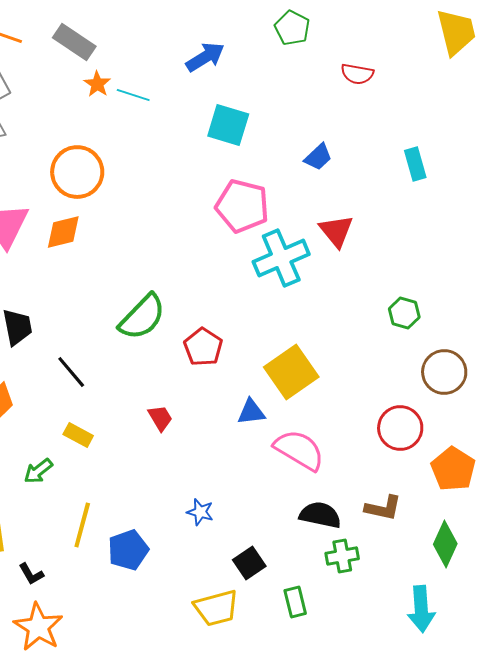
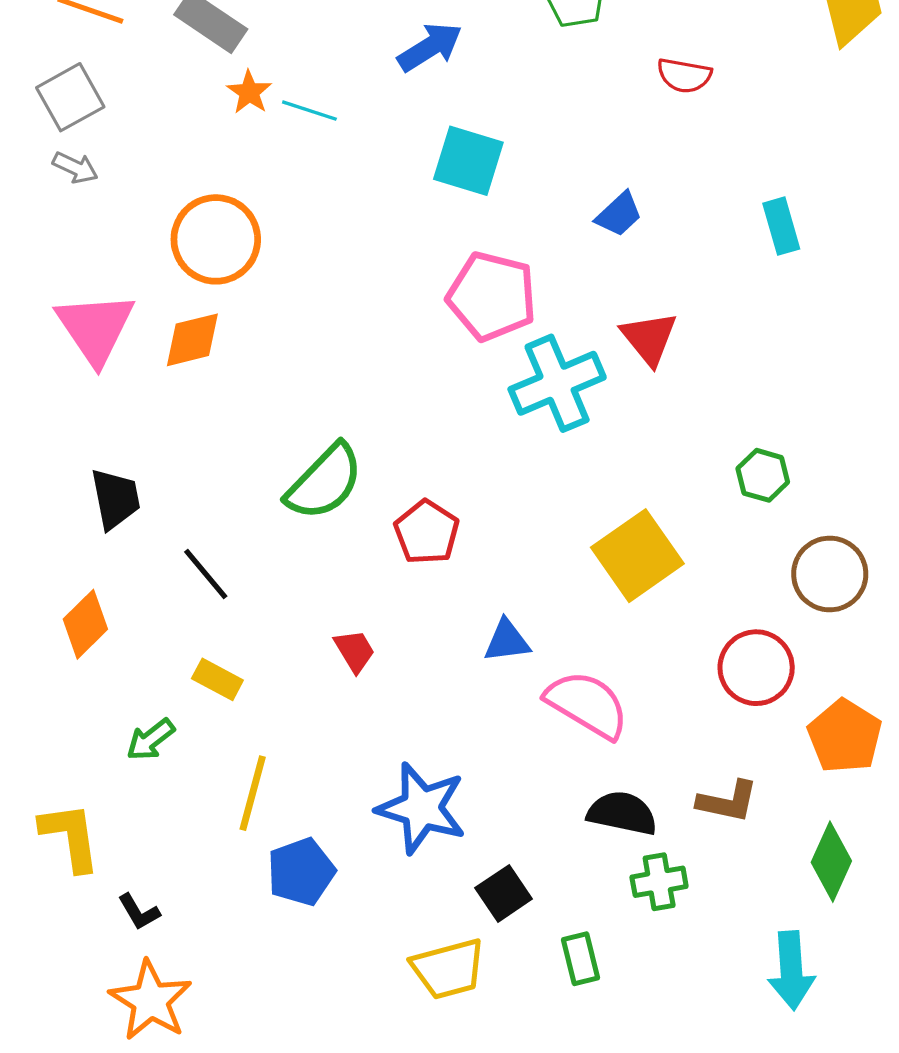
yellow square: (291, 372) -> (637, 556), moved
blue star: (200, 512) -> (422, 808), size x2.0
yellow line: (82, 525) -> (253, 793), moved

